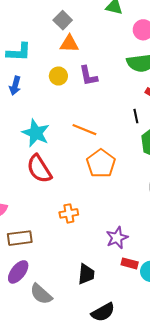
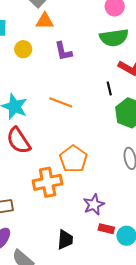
yellow circle: (58, 76) -> (23, 49), moved
orange pentagon: (101, 163) -> (73, 159), moved
orange cross: (69, 213) -> (48, 182), size x1.6

